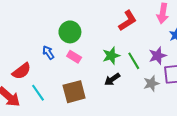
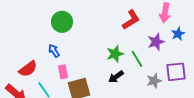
green circle: (70, 32) -> (62, 22), moved
purple star: (158, 56) -> (156, 42), moved
pink rectangle: (74, 57) -> (63, 72), moved, turned 48

